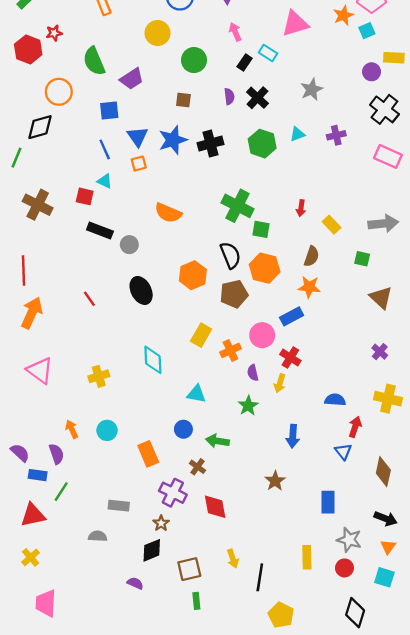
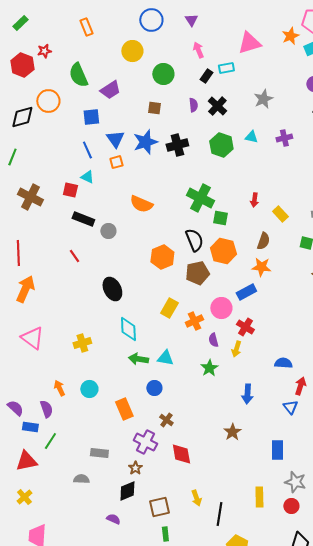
cyan rectangle: (268, 53) -> (226, 68), turned -42
black diamond: (40, 127) -> (22, 117), moved
cyan triangle: (297, 134) -> (251, 137), turned 32
black ellipse: (141, 290) -> (112, 289), moved
red line: (89, 299) -> (74, 256), moved
green arrow: (218, 441) -> (138, 359), moved

